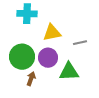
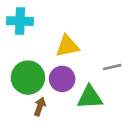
cyan cross: (27, 14) -> (20, 21), moved
gray line: (80, 43) -> (112, 67), moved

